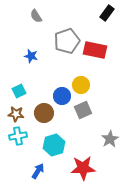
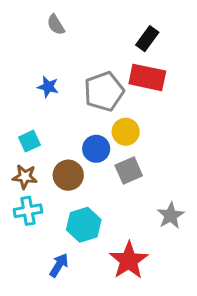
black rectangle: (107, 13) -> (147, 39), moved
gray pentagon: (67, 41) -> (104, 91), moved
red star: (83, 168) -> (129, 260), turned -30

